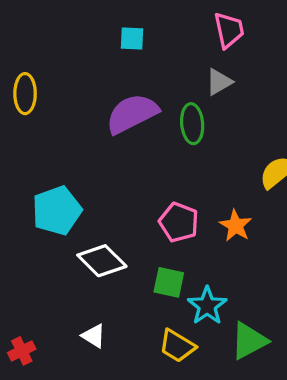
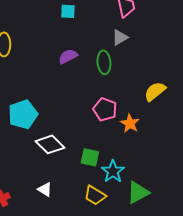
purple semicircle: (132, 114) -> (68, 56), size x0.6
pink pentagon: (179, 222) -> (105, 109), moved

